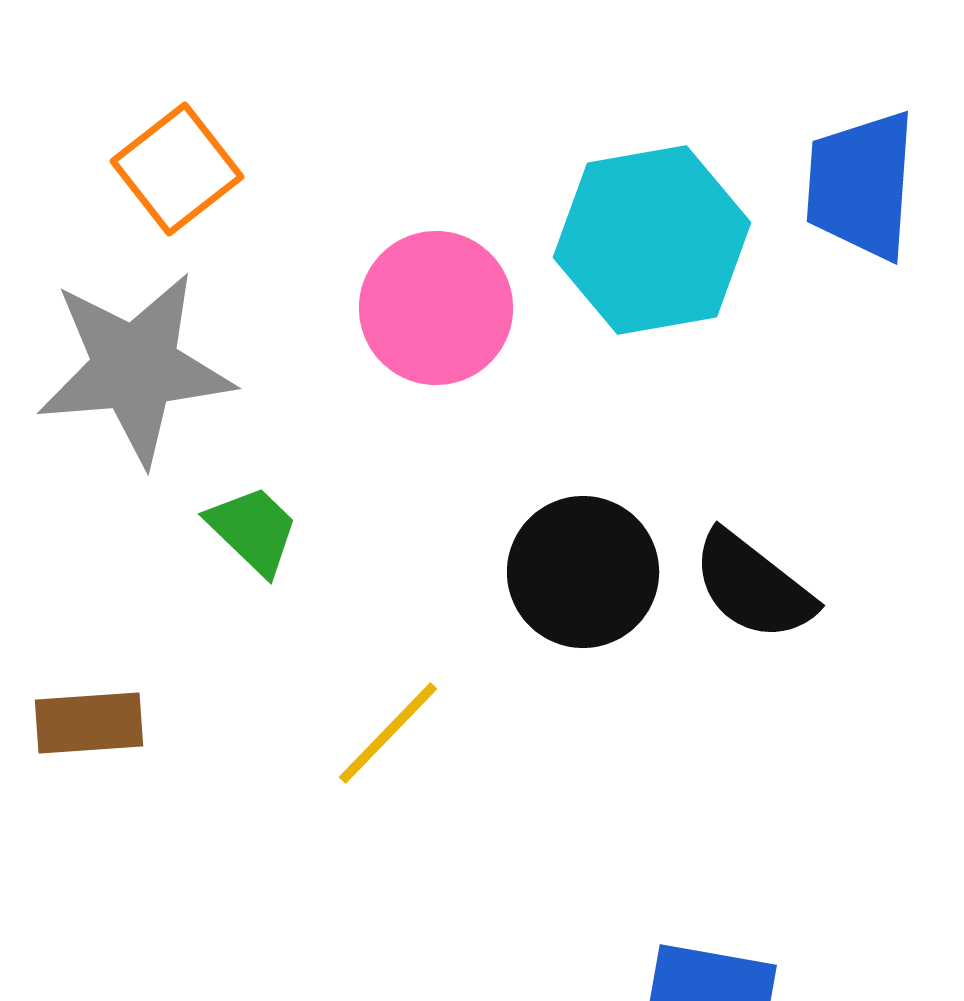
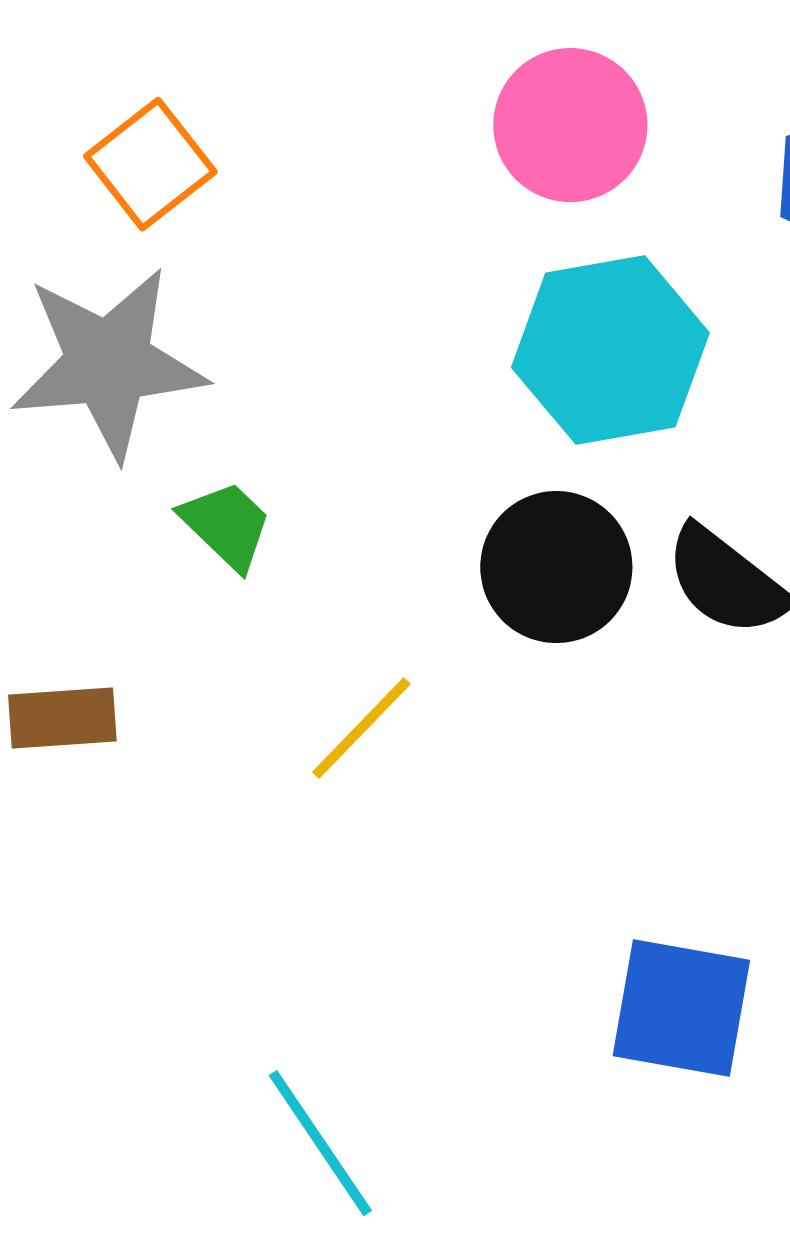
cyan hexagon: (652, 240) -> (610, 350), moved
pink circle: (436, 308) -> (570, 125), moved

